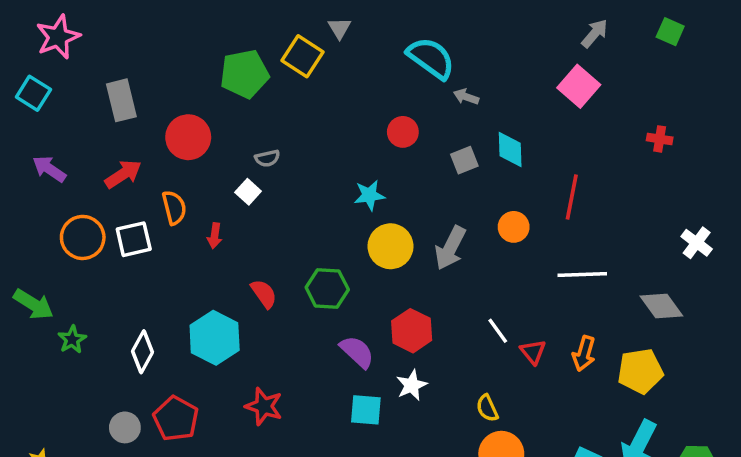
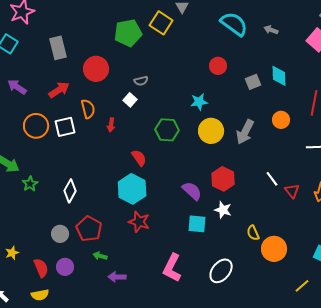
gray arrow: (466, 97) -> (271, 30), moved
green hexagon: (327, 288) -> (167, 130), moved
cyan hexagon: (215, 338) -> (132, 189), moved
white star: (412, 385) -> (223, 210), turned -30
yellow semicircle: (487, 408) -> (253, 233), moved

